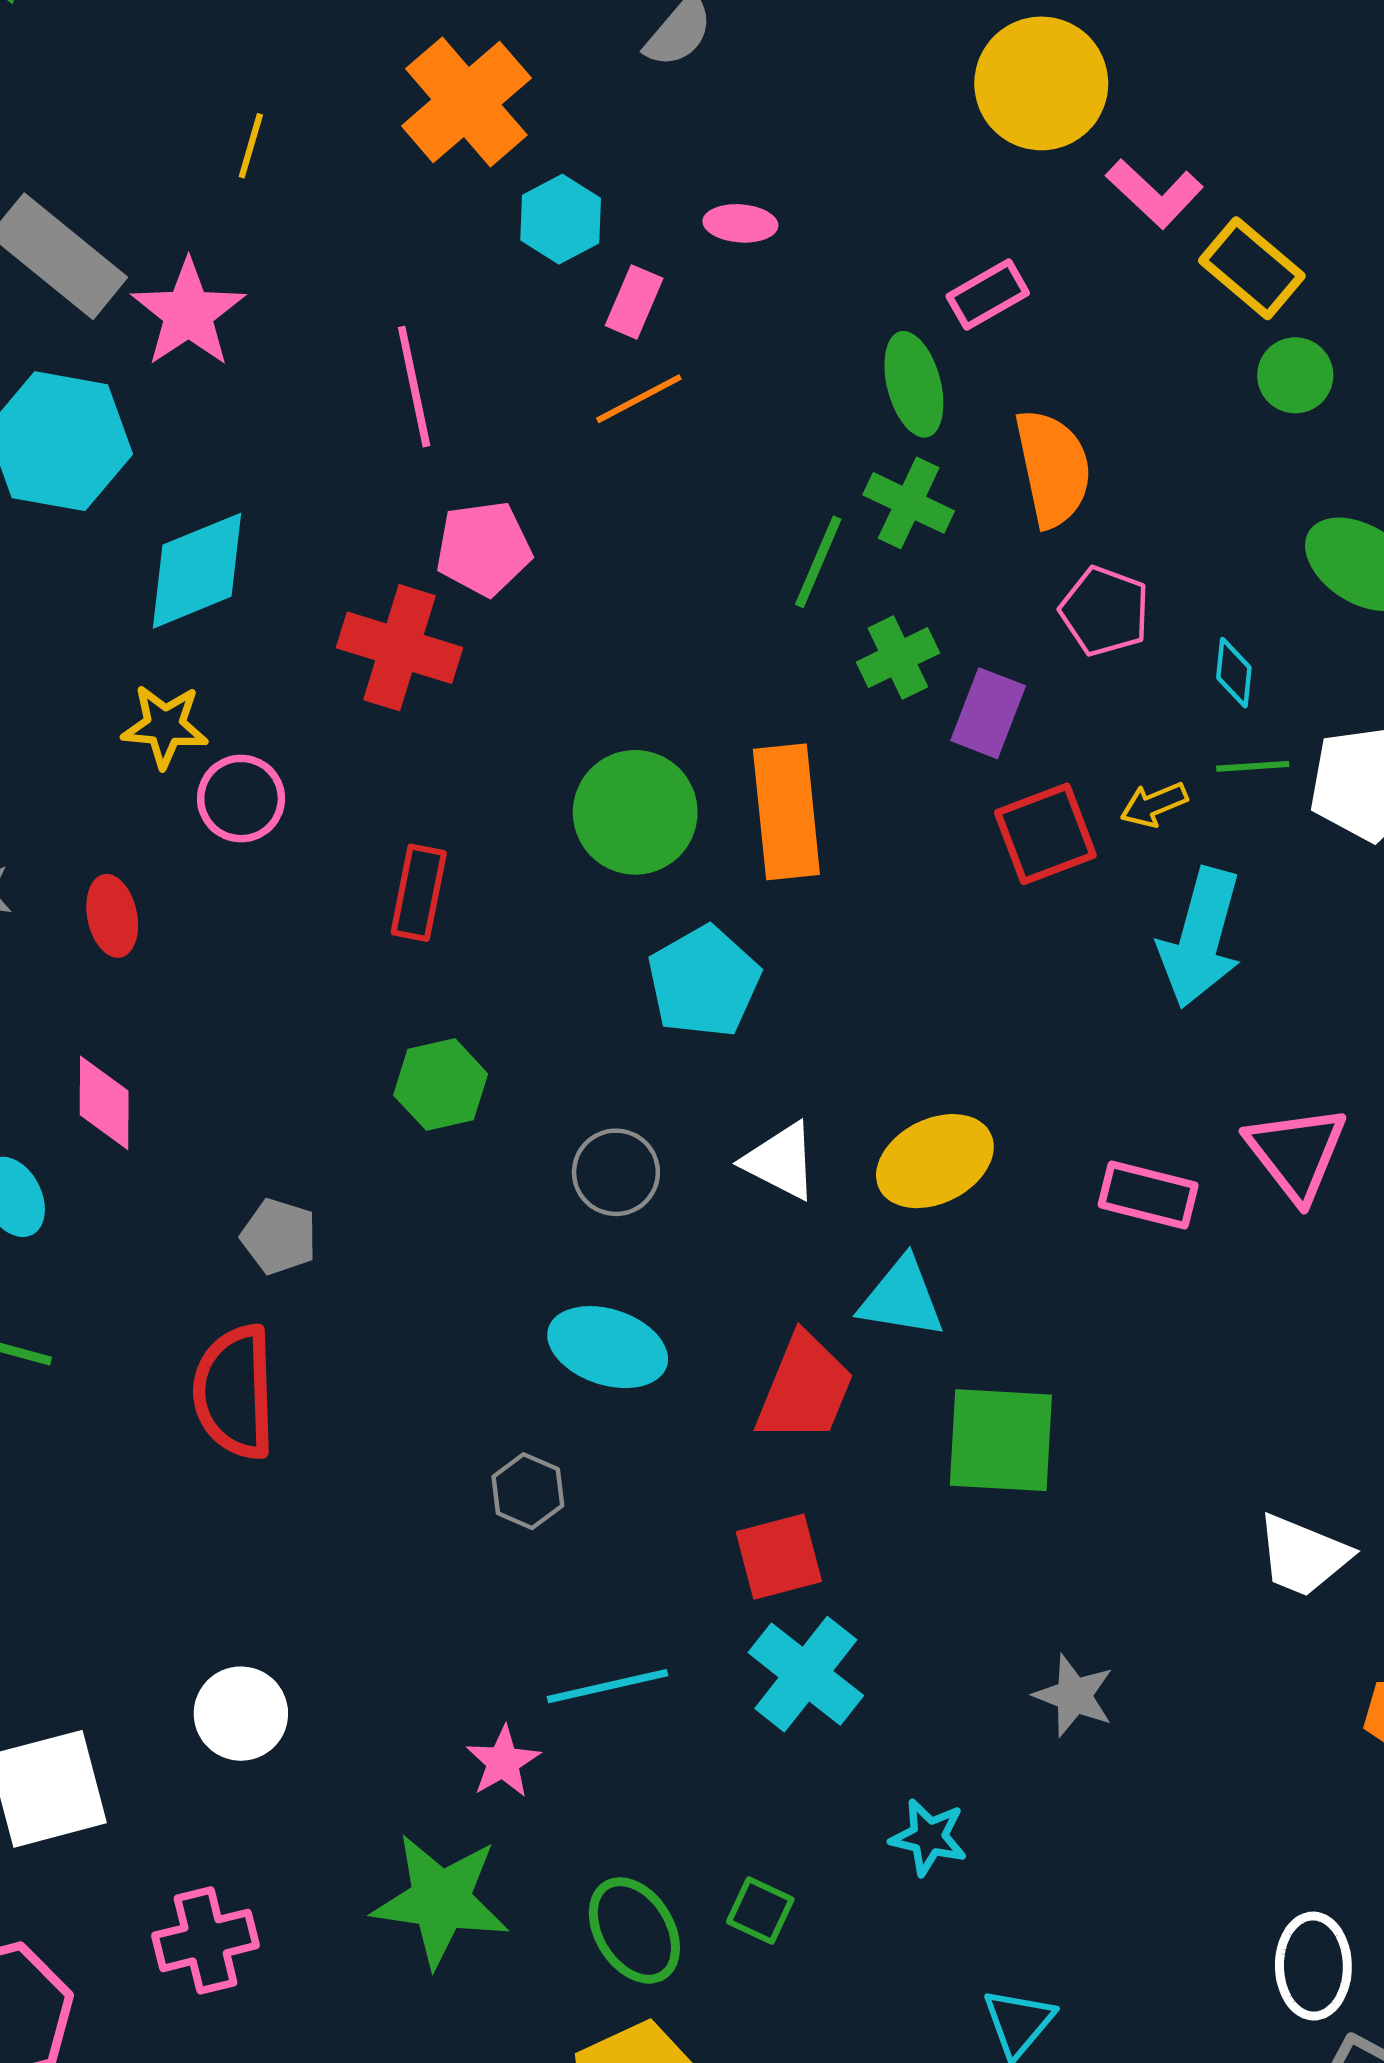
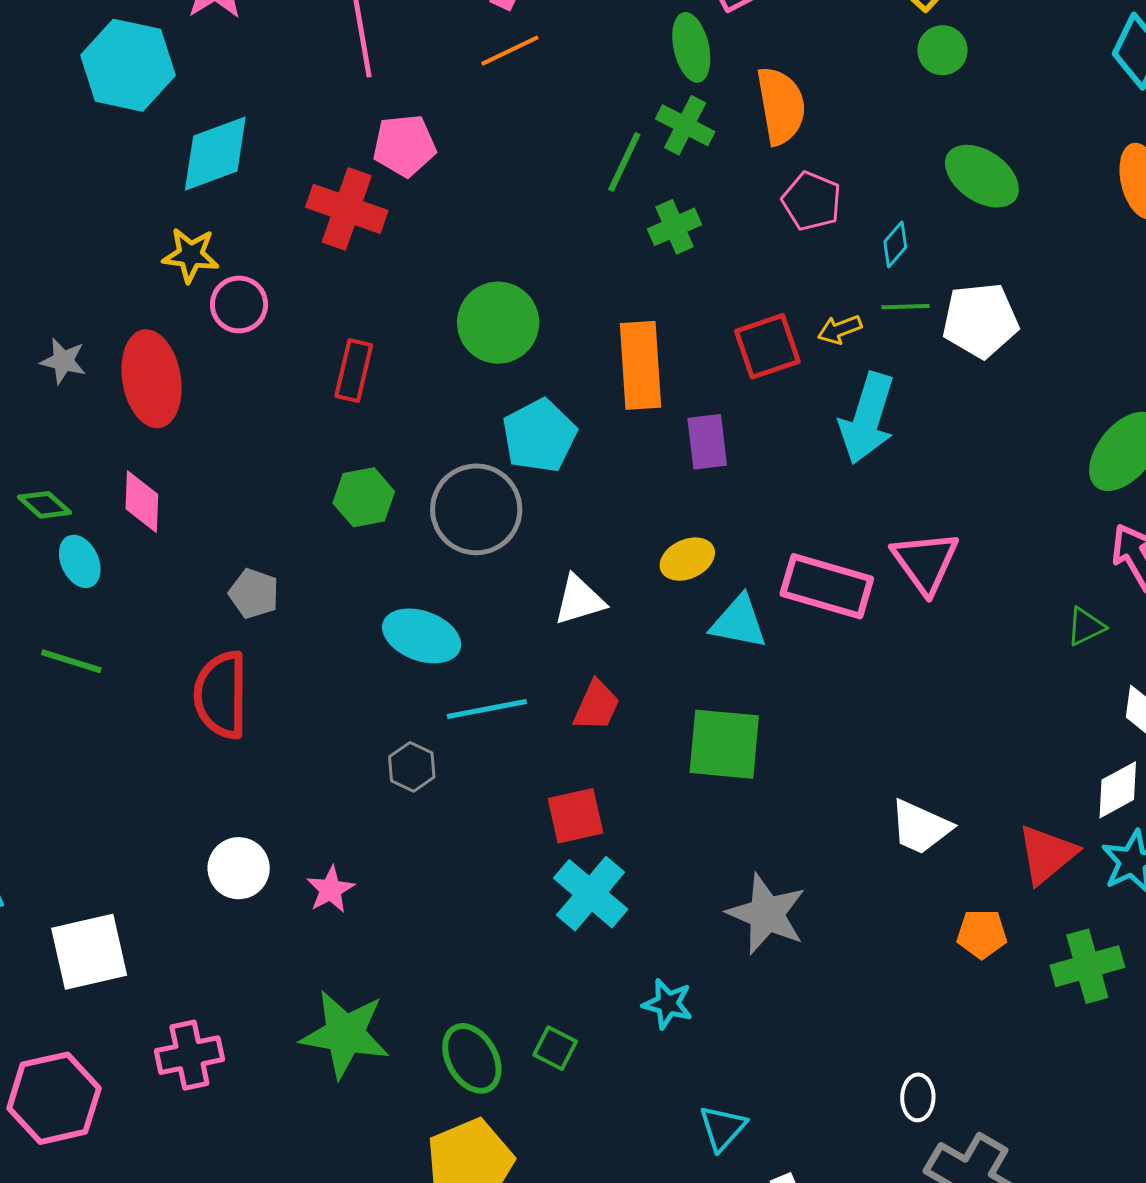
cyan diamond: (1234, 673) -> (895, 244), turned 33
purple rectangle: (988, 713) -> (707, 442), moved, turned -30
orange rectangle: (786, 812) -> (640, 365), moved
red ellipse: (112, 916) -> (152, 379), size x1.8
white triangle: (781, 1161) -> (579, 600), moved, turned -46
yellow ellipse: (935, 1161) -> (687, 559), size x0.7
gray circle: (616, 1172) -> (476, 509), moved, size x1.6
pink rectangle: (1148, 1195) -> (827, 586), size x1.4
cyan triangle: (902, 1298) -> (739, 622), moved
cyan ellipse: (608, 1347) -> (422, 636), moved
red trapezoid: (805, 1388) -> (596, 706), size x0.7
cyan line: (607, 1686) -> (487, 709), moved
gray star: (1074, 1696) -> (766, 914), size x1.5
white circle: (241, 1714) -> (239, 868), moved
pink star: (503, 1762) -> (331, 890), moved
white ellipse: (1313, 1966) -> (918, 1097), size x0.7

